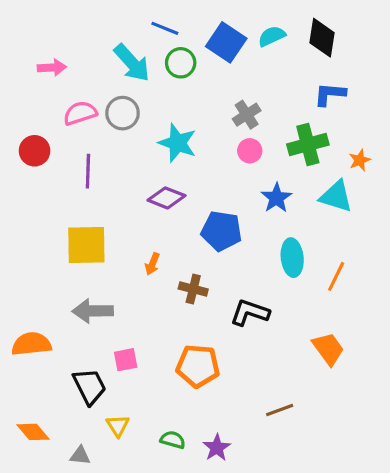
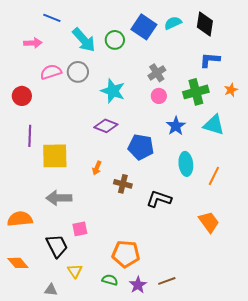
blue line: (165, 28) -> (52, 18), moved
orange star: (360, 160) -> (231, 90), moved
purple line: (88, 171) -> (30, 136), moved
orange pentagon: (198, 366) -> (126, 254), moved
brown line: (280, 410) -> (167, 281), moved
orange diamond: (33, 432) -> (18, 263), moved

